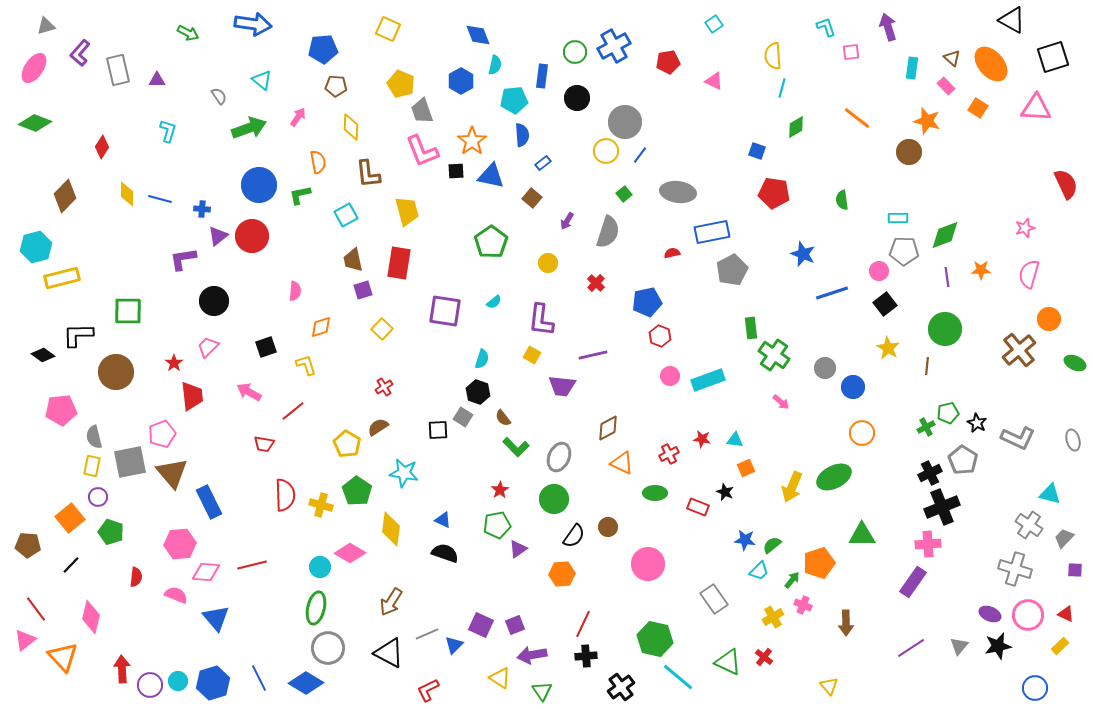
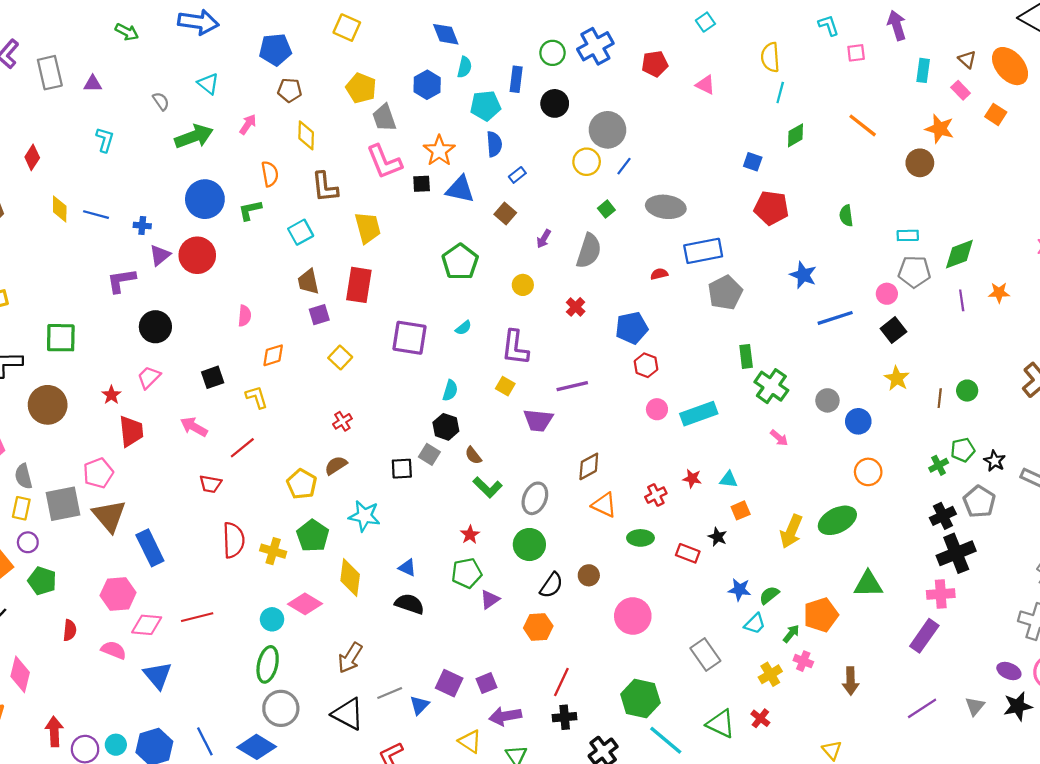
green circle: (945, 329) -> (967, 391), moved, size x0.6

